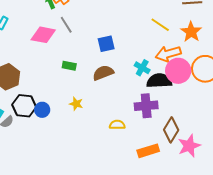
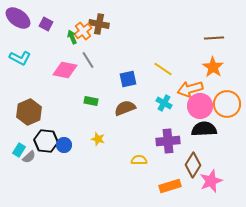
yellow line: (160, 25) -> (163, 69), moved
black semicircle: (159, 81) -> (204, 129), moved

